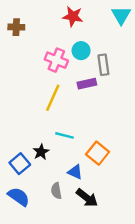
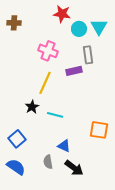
cyan triangle: (121, 15) -> (99, 27), moved
cyan circle: (81, 51) -> (79, 29), moved
black star: (41, 152) -> (32, 107), moved
orange square: (98, 153) -> (99, 130), moved, turned -30

